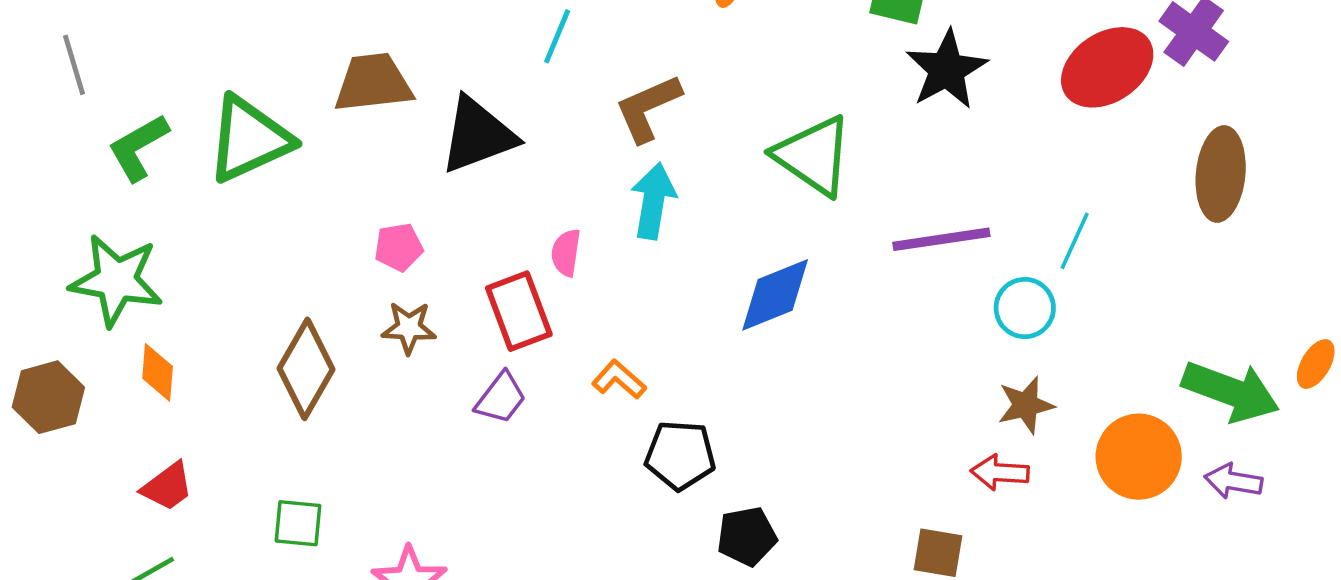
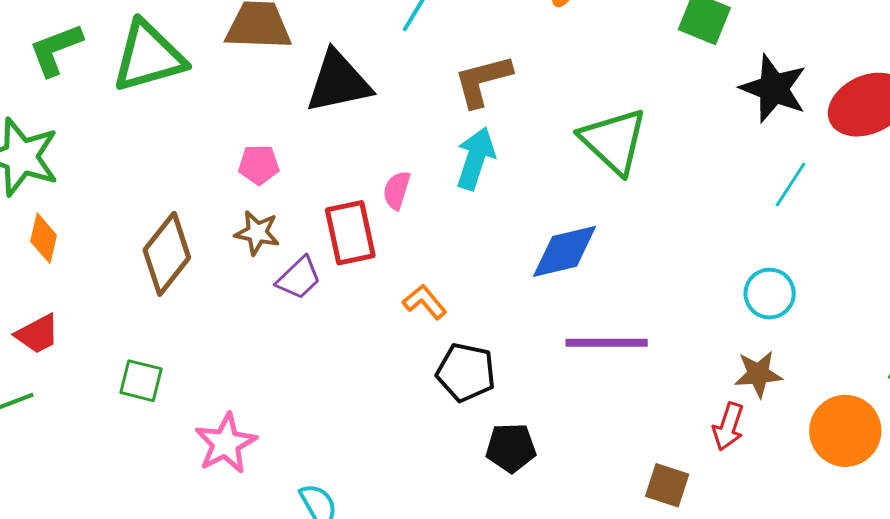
black star: (947, 70) -> (774, 88), moved, turned -30
purple line: (941, 239) -> (607, 343), moved
cyan line: (1075, 241) -> (791, 185), moved
purple trapezoid: (501, 398) -> (299, 278), moved
red arrow: (1000, 472) -> (728, 426), turned -84

